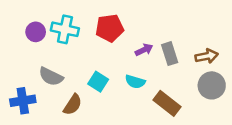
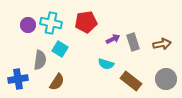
gray semicircle: (51, 77) -> (40, 60), turned -108
cyan square: (98, 82) -> (60, 49), moved
gray circle: (212, 85) -> (166, 79), moved

